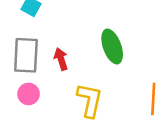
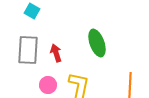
pink circle: (28, 94) -> (48, 85), moved

